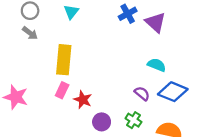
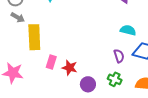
yellow rectangle: (64, 60) -> (34, 37), moved
purple semicircle: (142, 94) -> (119, 56), turned 40

